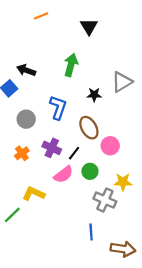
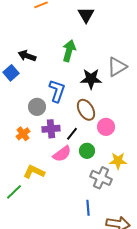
black star: (94, 95) -> (91, 79), size x1.5
gray circle: (26, 119) -> (37, 107), moved
purple cross: (52, 148) -> (51, 129), turned -30

